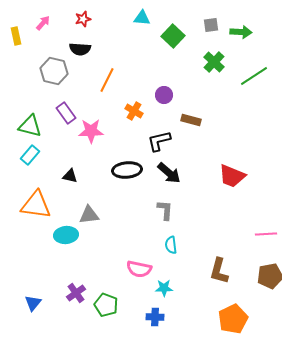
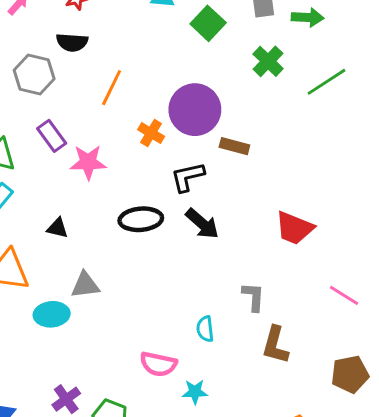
purple circle: (164, 95) -> (195, 110), size x2.0
gray L-shape: (165, 210) -> (253, 297), moved
pink line: (266, 234) -> (344, 295), moved, turned 35
brown L-shape: (219, 271) -> (275, 345), moved

